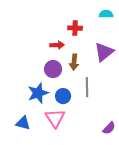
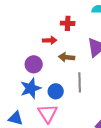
brown arrow: (74, 62) -> (67, 57), turned 91
purple circle: (53, 69) -> (34, 64), moved

